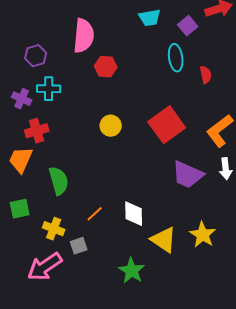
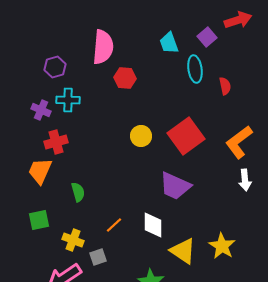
cyan trapezoid: (150, 18) -> (169, 43), moved, turned 80
yellow circle: (111, 126) -> (141, 136), moved
purple trapezoid: (188, 175) -> (175, 186), moved
green semicircle: (59, 181) -> (78, 192), size x0.7

